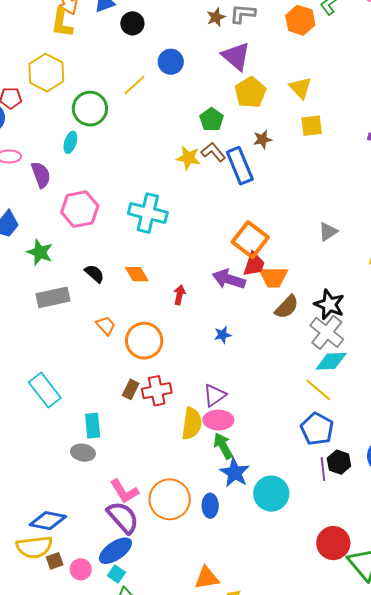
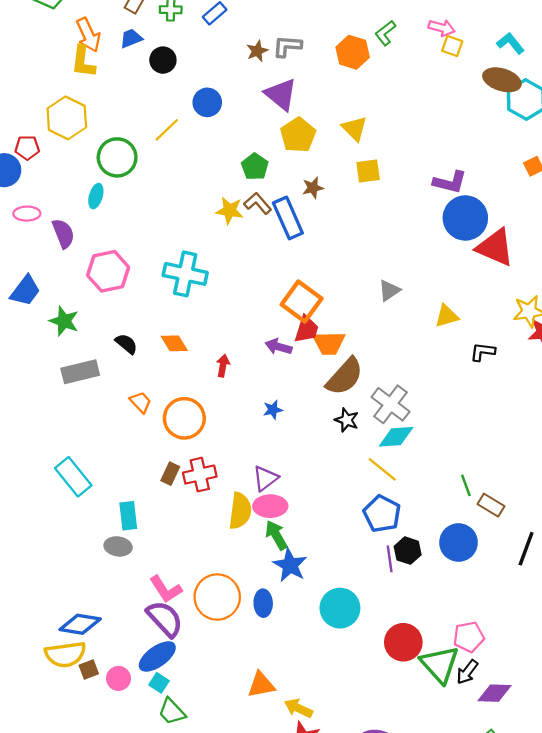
purple arrow: (229, 279) -> (279, 347), size x0.7
black star: (329, 305) -> (347, 420), moved, size x0.7
brown semicircle: (287, 307) -> (345, 377), size x1.4
cyan circle: (271, 494) -> (340, 608), moved

